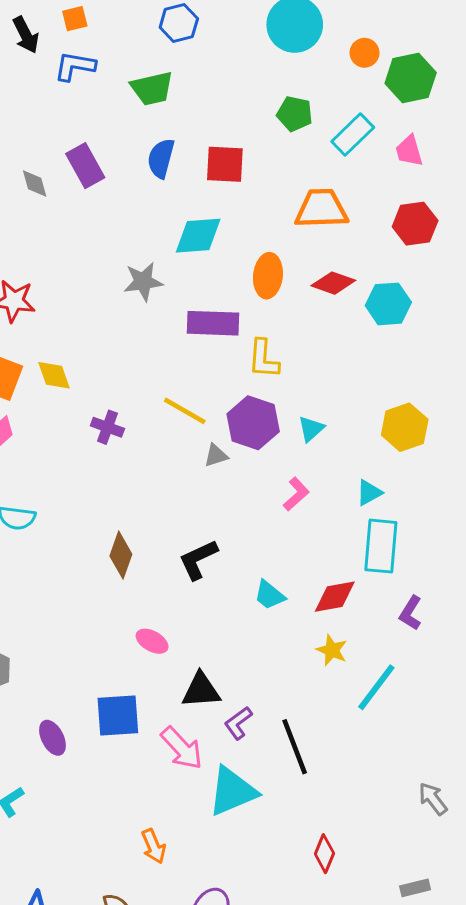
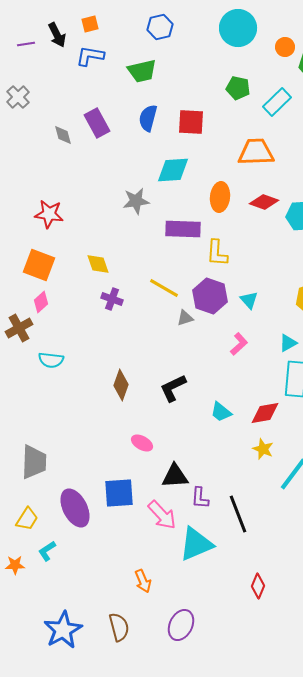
yellow diamond: (54, 375) -> (98, 264), moved
cyan triangle: (311, 429) -> (249, 300), turned -30
purple L-shape: (238, 723) -> (200, 498), turned -50
purple ellipse: (52, 738) -> (75, 508), size x1.6

